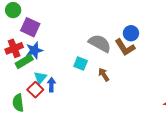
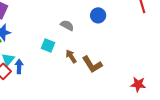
gray semicircle: (100, 43) -> (67, 25), size x0.6
brown L-shape: (125, 47) -> (92, 64), moved

